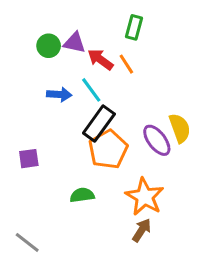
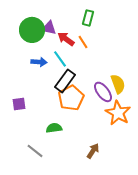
green circle: (49, 46) -> (32, 30), size x1.6
orange star: (145, 197) -> (118, 113), moved
gray line: (27, 242) -> (35, 151), moved

